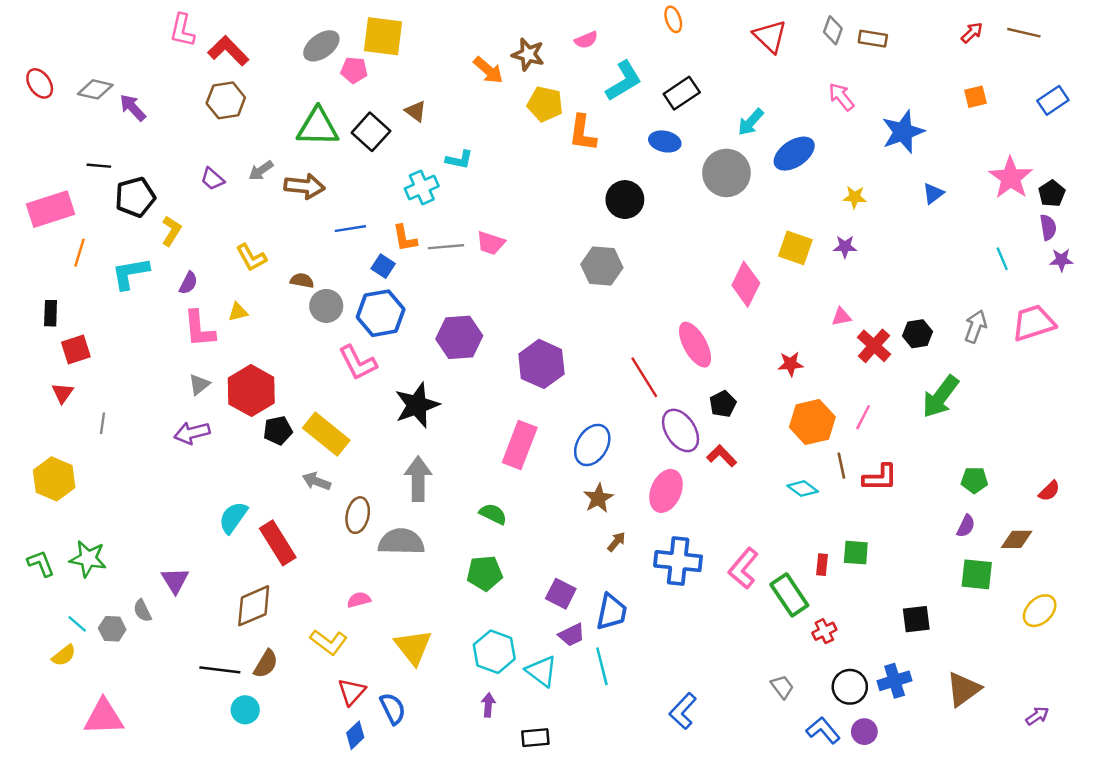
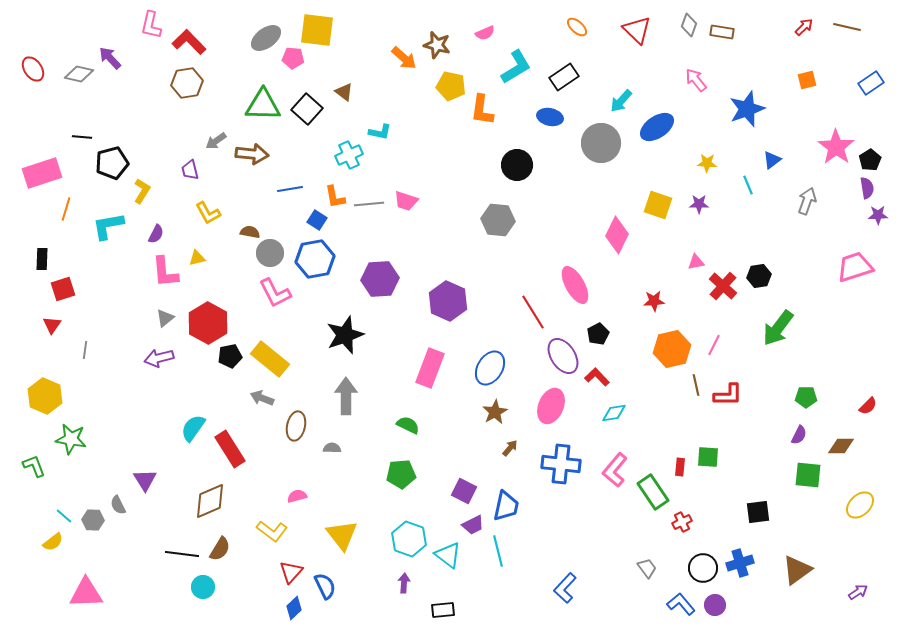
orange ellipse: (673, 19) -> (577, 27), moved, turned -30
purple arrow: (133, 108) -> (110, 58), moved
purple trapezoid: (213, 179) -> (190, 170), moved, turned 35
cyan line: (1002, 259) -> (748, 185), moved
gray arrow: (976, 326) -> (807, 201), moved
pink L-shape: (358, 363) -> (275, 293), moved
cyan diamond: (803, 489) -> (614, 413), moved, turned -45
gray semicircle: (401, 542) -> (332, 448), size x0.5
green star: (88, 559) -> (71, 439), moved

